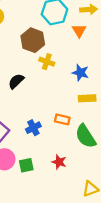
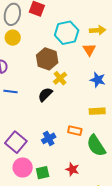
yellow cross: (47, 62) -> (60, 78), turned 32
blue star: (80, 73) -> (98, 80), moved
black semicircle: (16, 81) -> (45, 94), moved

